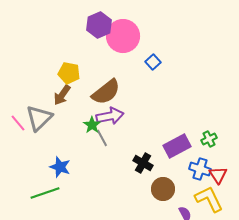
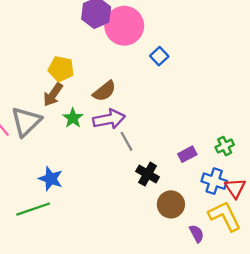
brown semicircle: (106, 92) -> (104, 91), size x0.7
green star: (92, 125) -> (73, 118), moved
gray line: (102, 138) -> (127, 141), moved
purple rectangle: (177, 146) -> (187, 154), size x0.6

